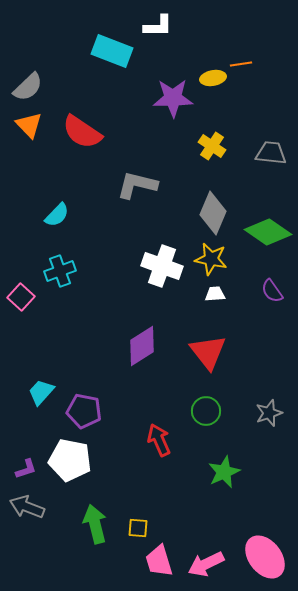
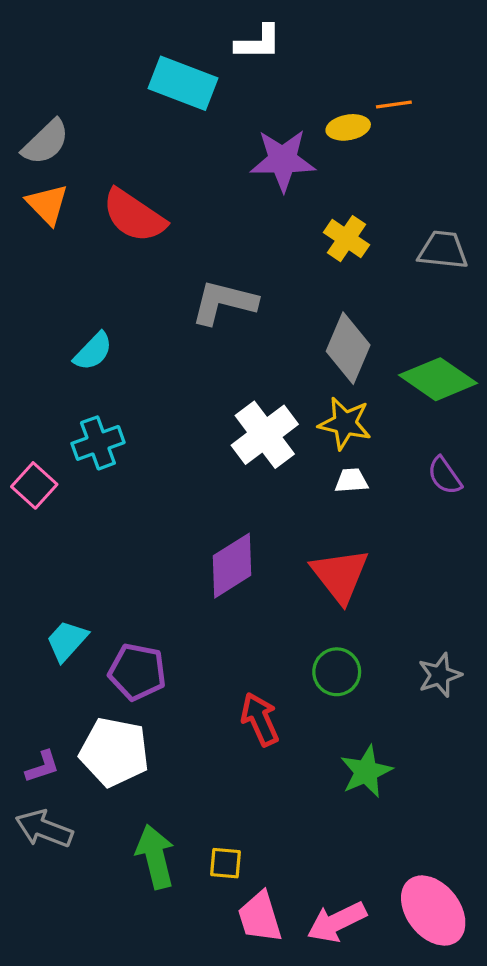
white cross: (162, 266) -> (265, 435), turned 33

